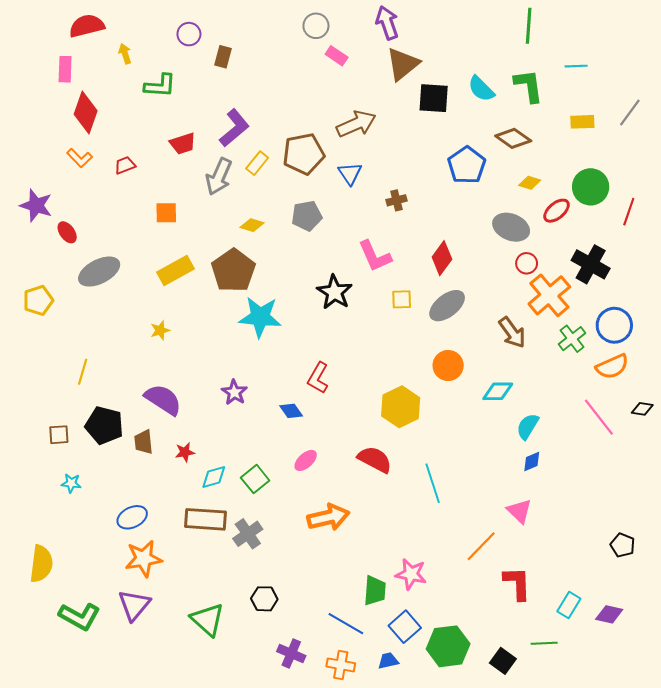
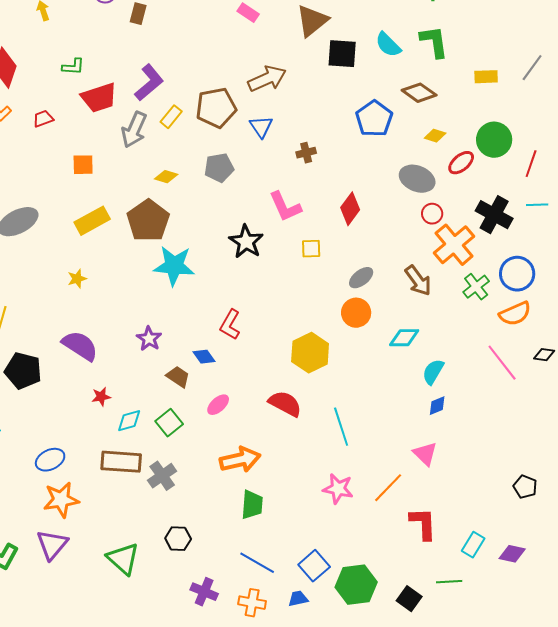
cyan line: (576, 66) -> (537, 205), moved
green L-shape: (160, 86) -> (73, 67), moved, size x0.7
red trapezoid: (183, 144) -> (99, 98), size x1.4
gray ellipse: (447, 306) -> (361, 278), moved, size x0.7
brown trapezoid: (144, 442) -> (178, 377), moved, turned 130
pink star: (411, 574) -> (338, 489), moved
green trapezoid: (375, 591) -> (252, 505), moved

